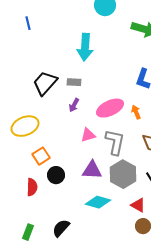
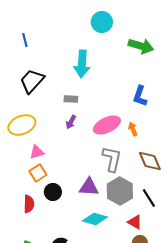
black trapezoid: (45, 83) -> (32, 81), moved
yellow ellipse: (25, 126) -> (22, 125), moved
pink triangle: (88, 135) -> (37, 152), moved

